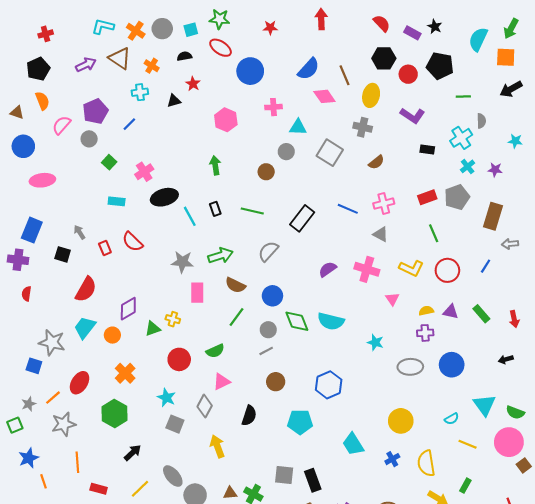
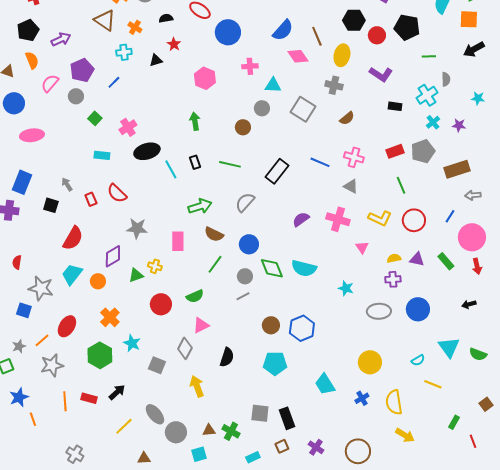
purple arrow: (86, 65) -> (61, 39), moved
pink cross: (384, 204) -> (354, 157), turned 30
brown rectangle: (493, 216) -> (457, 169), turned 55
gray star: (182, 262) -> (137, 228), moved
red semicircle: (27, 294) -> (17, 262), moved
brown circle: (276, 382) -> (271, 325), moved
cyan star: (166, 398) -> (132, 343), moved
pink circle: (509, 442) -> (472, 237), moved
green rectangle: (465, 486) -> (454, 422), moved
red rectangle: (99, 489) -> (89, 398), moved

